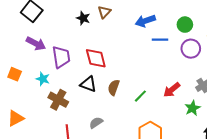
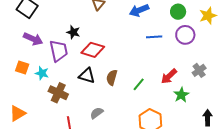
black star: (83, 18) -> (73, 32), moved
blue line: (160, 40) -> (154, 37), moved
red diamond: (96, 58) -> (93, 50), turned -55
orange square: (15, 74) -> (22, 68), moved
green star: (192, 108) -> (181, 95), moved

